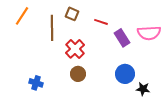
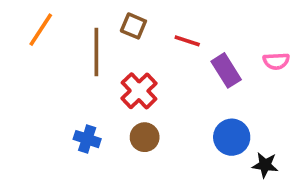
pink semicircle: (149, 33) -> (276, 61), size x0.6
blue cross: (36, 83) -> (87, 139), moved

